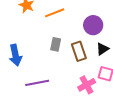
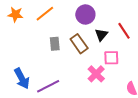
blue arrow: (15, 55) -> (22, 78), moved

